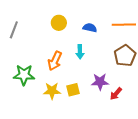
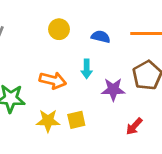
orange arrow: (55, 61) -> (53, 80), turned -102
purple star: (100, 82) -> (113, 89), moved

